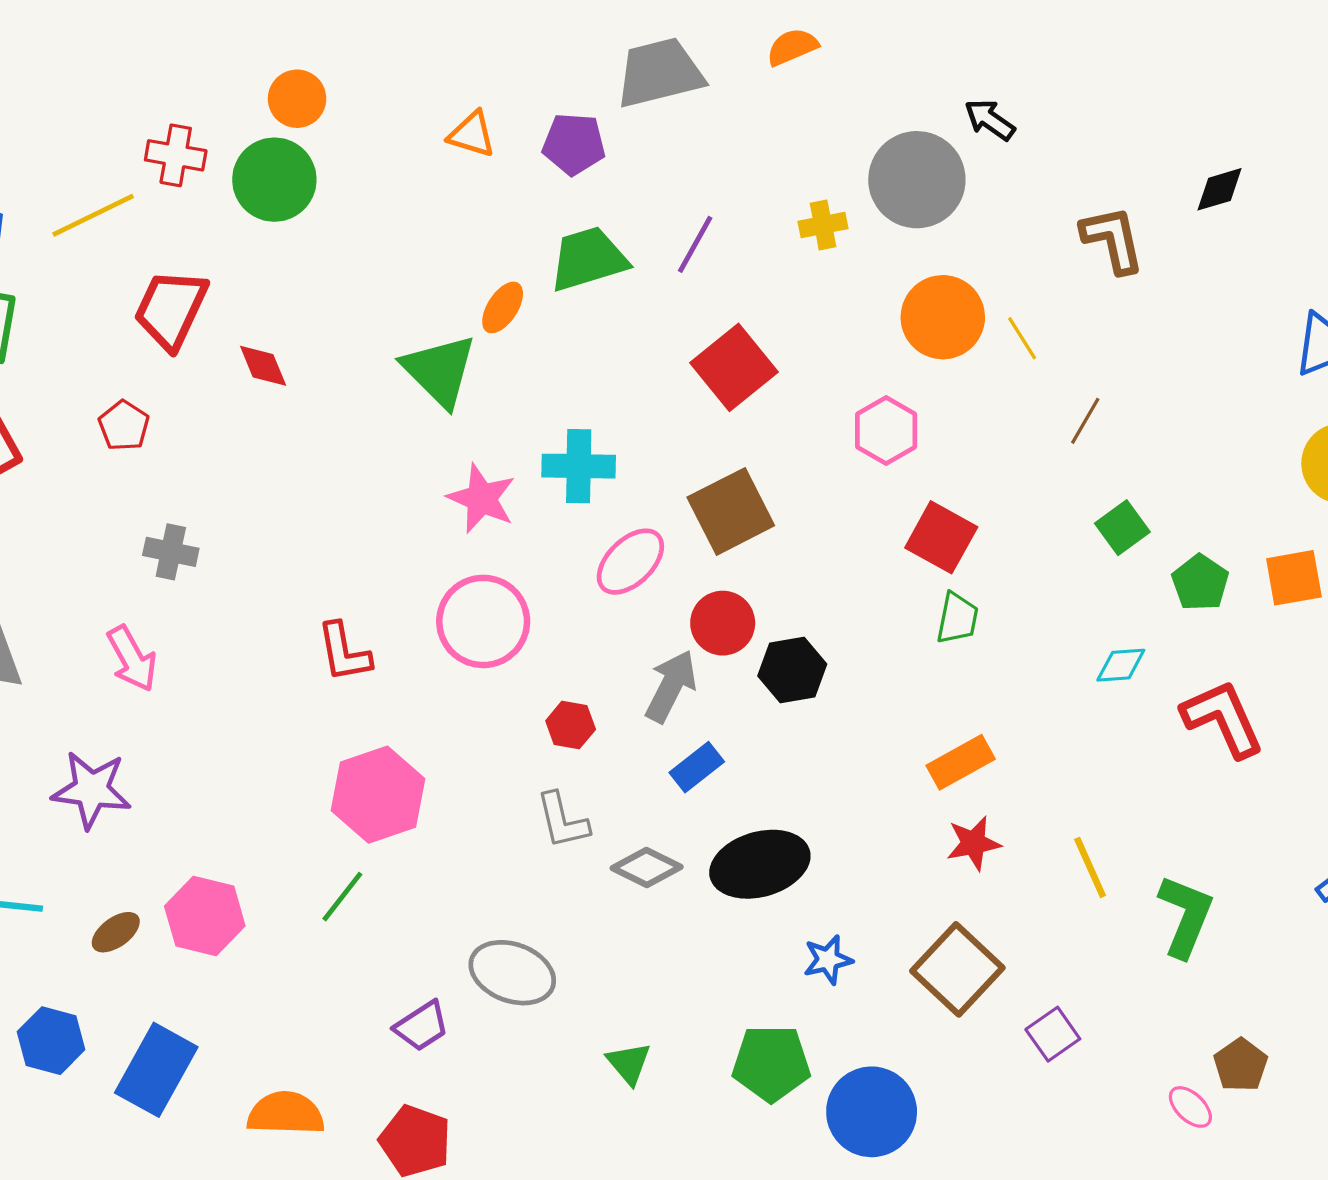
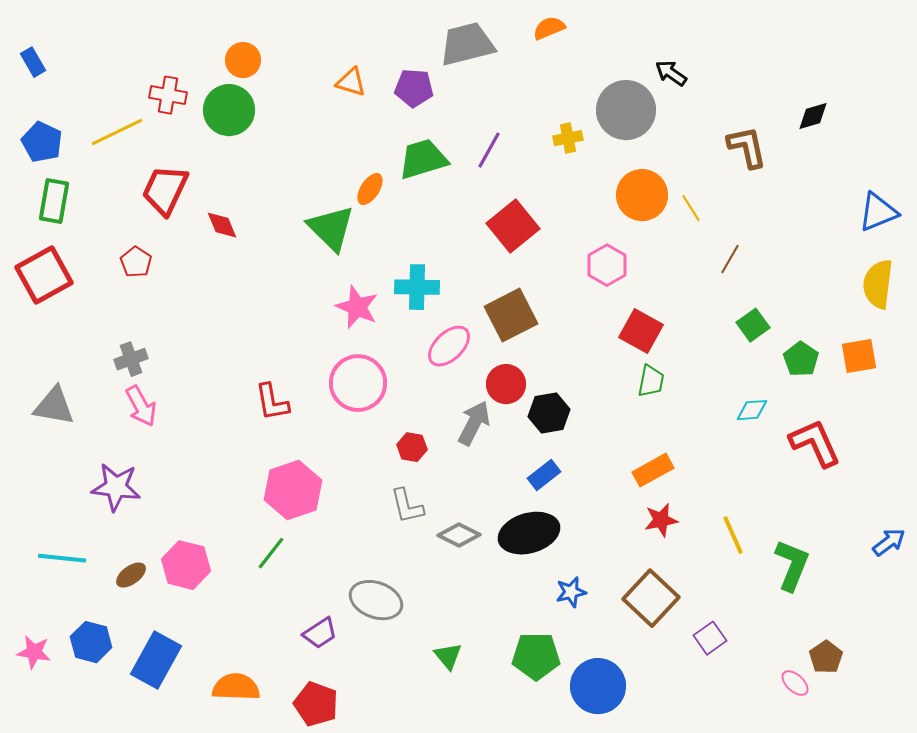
gray cross: (171, 552) -> (131, 359), moved, turned -32
blue rectangle: (697, 767) -> (544, 475), moved

